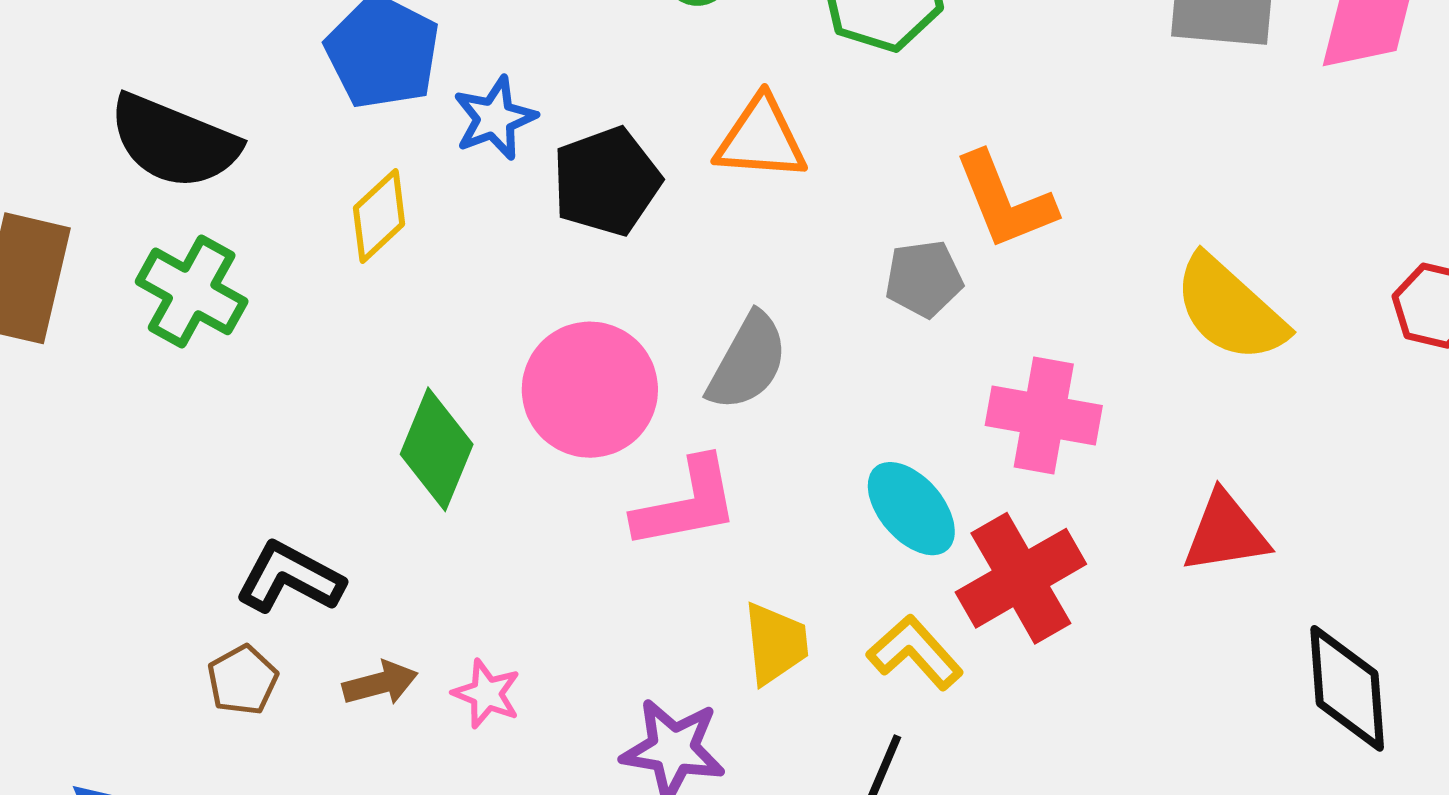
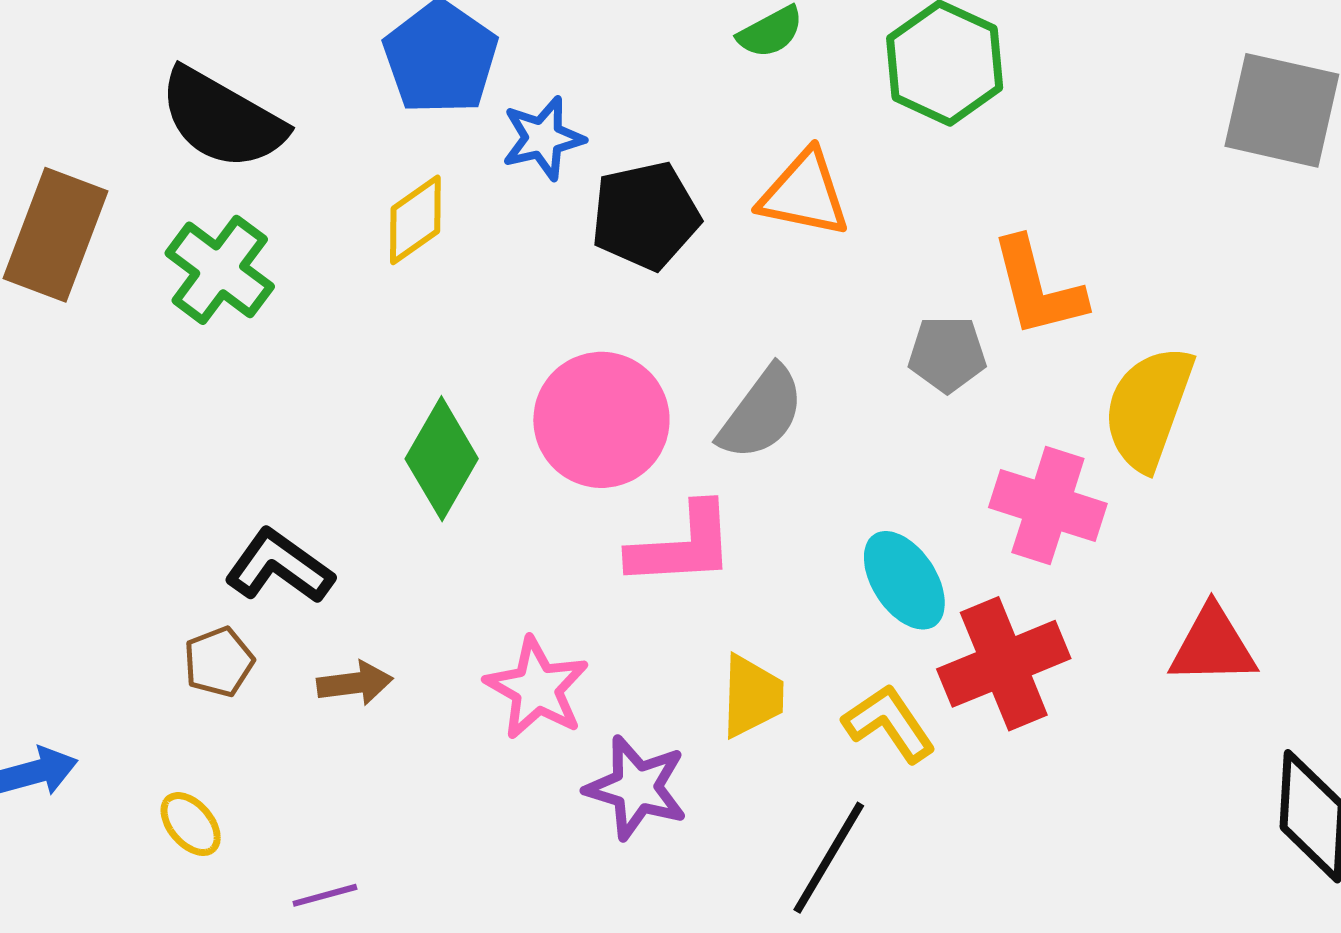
yellow semicircle: (1230, 309) -> (1148, 408), moved, turned 60
pink star: (487, 694) -> (537, 688), moved, size x1.5

